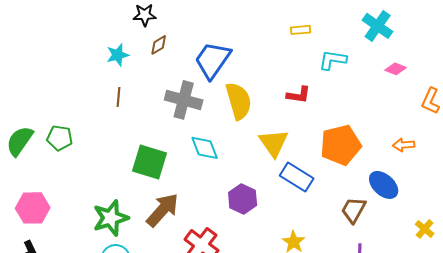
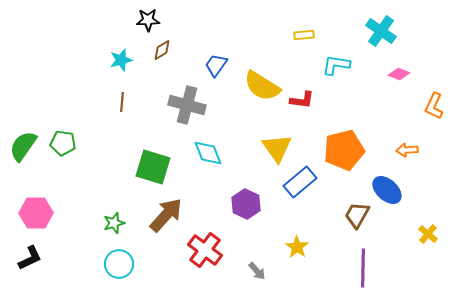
blue trapezoid: (213, 60) -> (216, 65), size x0.6
yellow semicircle: (239, 101) -> (262, 86), moved, turned 138
blue rectangle: (297, 177) -> (300, 182), turned -72
green star: (111, 218) -> (114, 223), size x0.6

